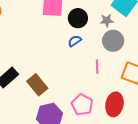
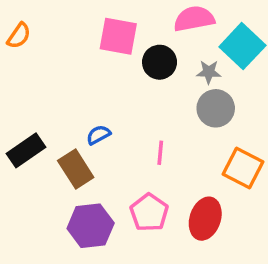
blue semicircle: (75, 41) -> (98, 135), moved
pink line: (97, 67) -> (160, 153), moved

